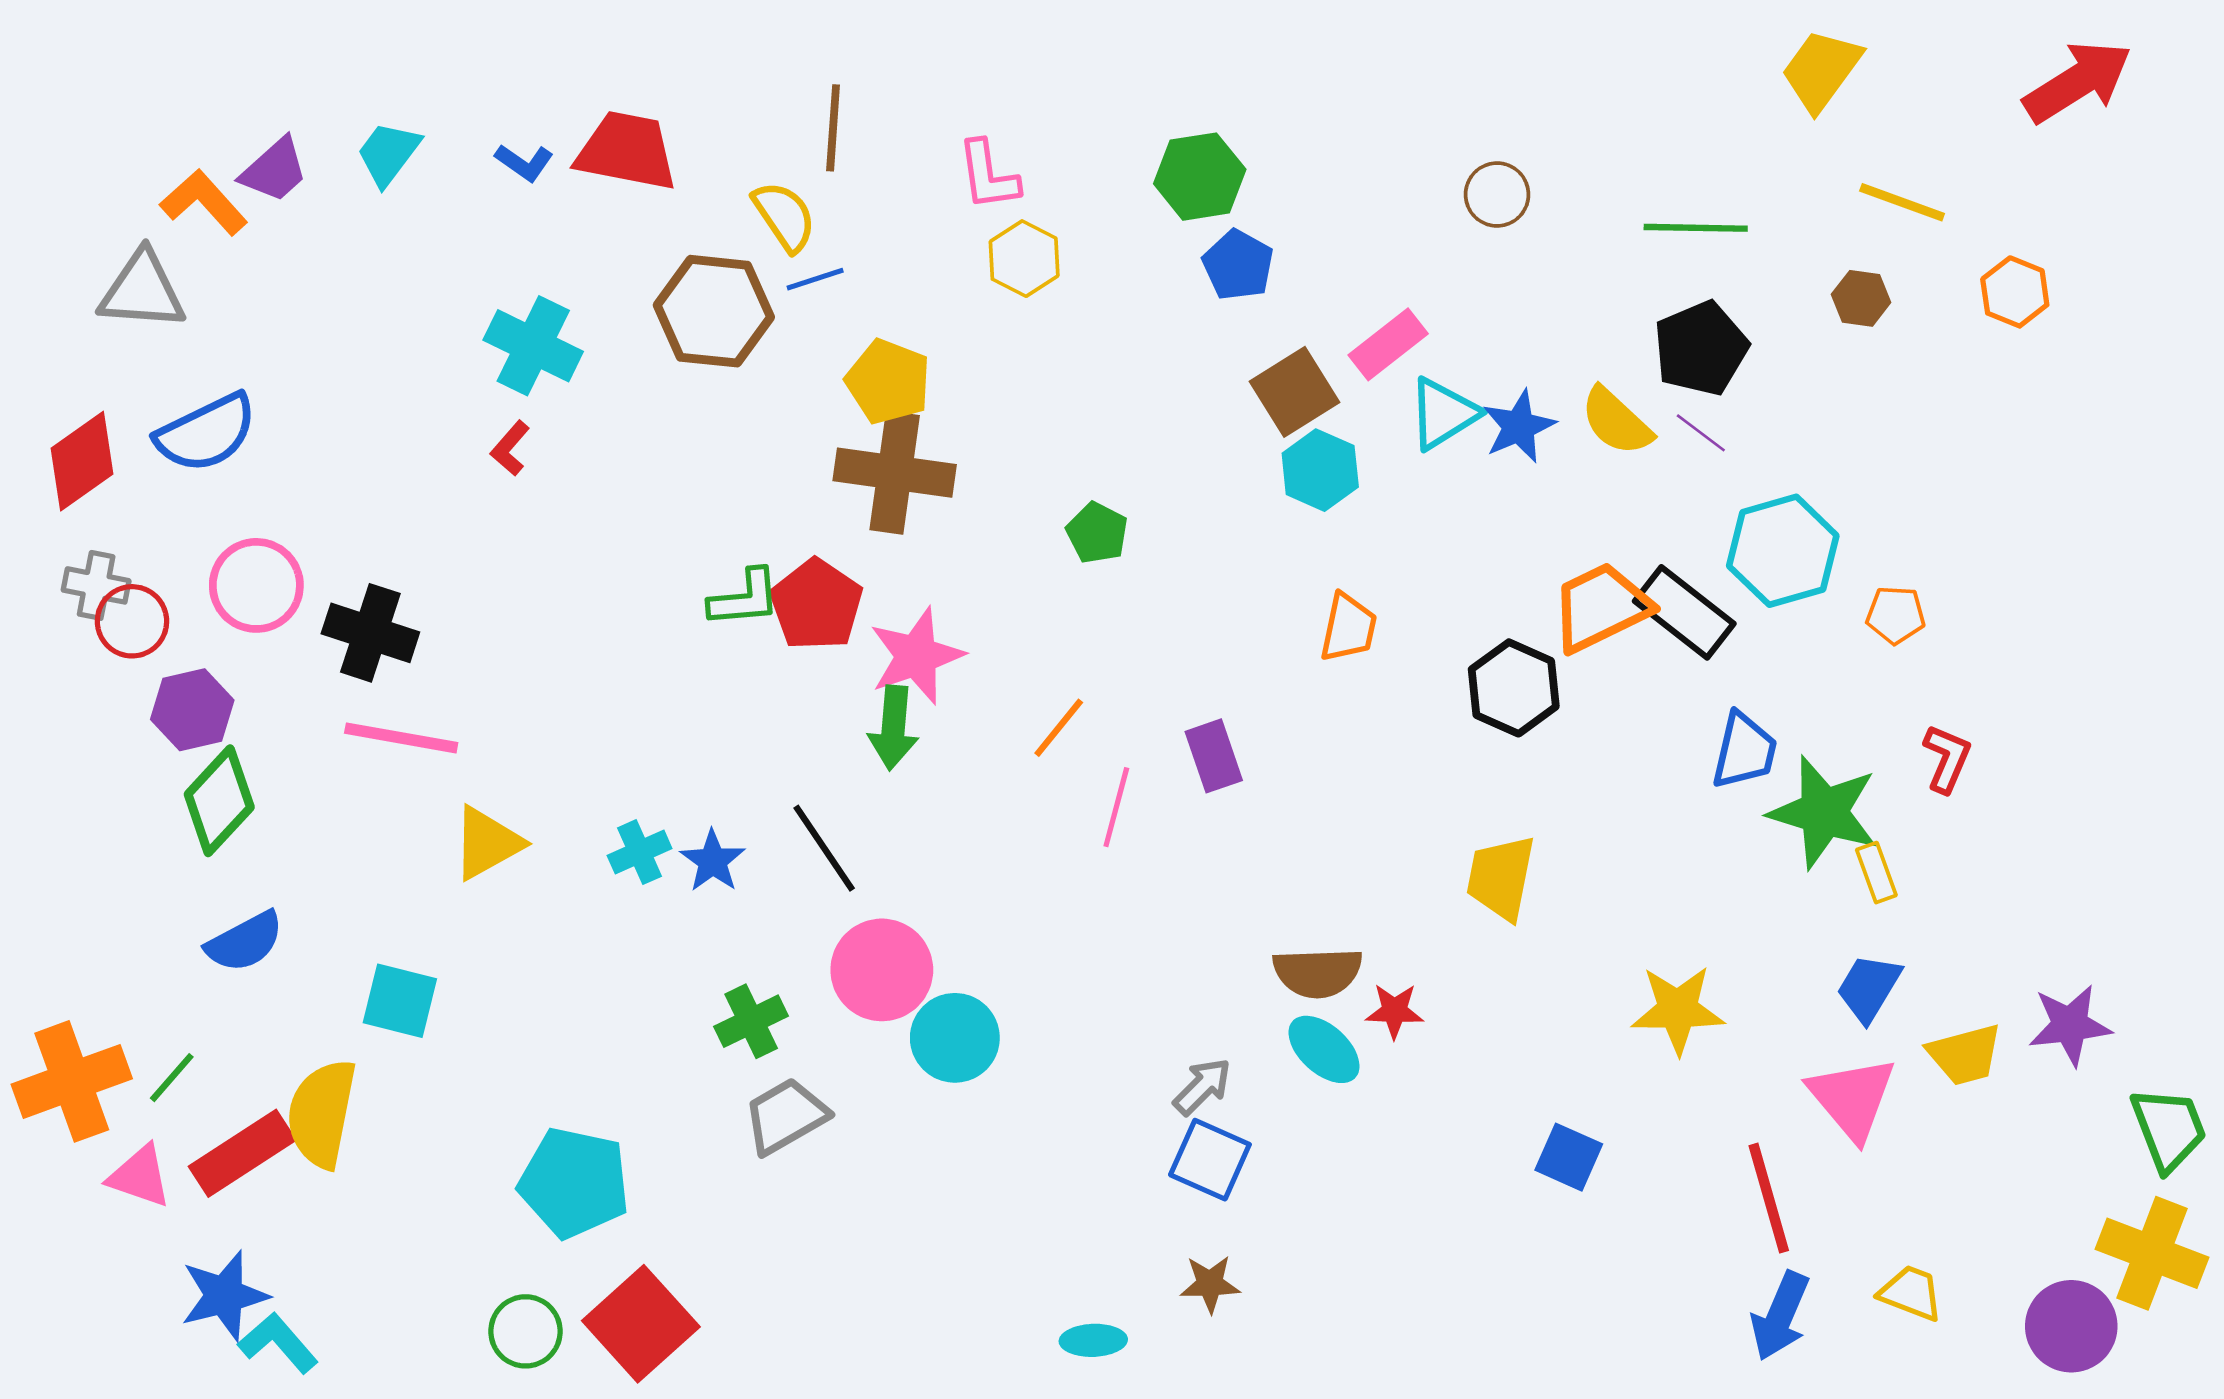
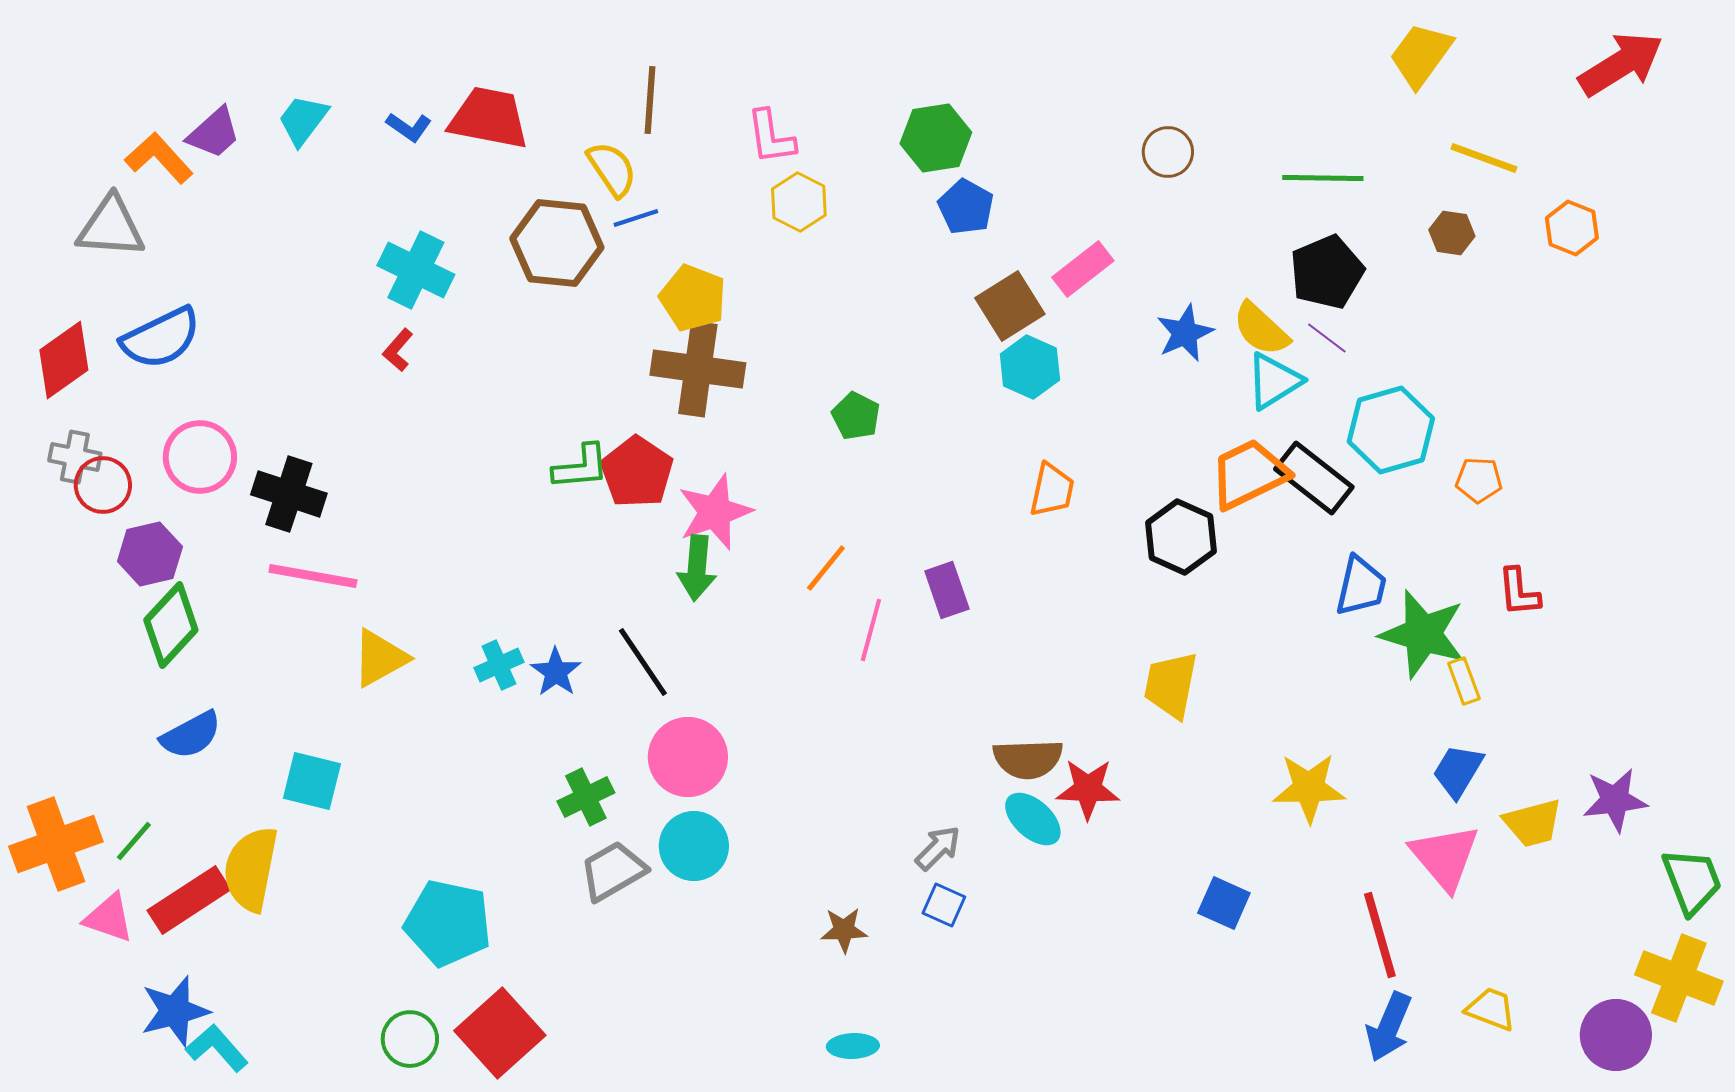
cyan triangle: (1443, 414) -> (1274, 381), moved
red L-shape: (1947, 758) -> (1519, 592), turned 152
red star: (1394, 1011) -> (1088, 789), size x1.4
cyan circle: (955, 1038) -> (694, 846), moved
blue square: (1210, 1160) -> (944, 905), size x0.7
brown star: (1210, 1284) -> (844, 930), moved

